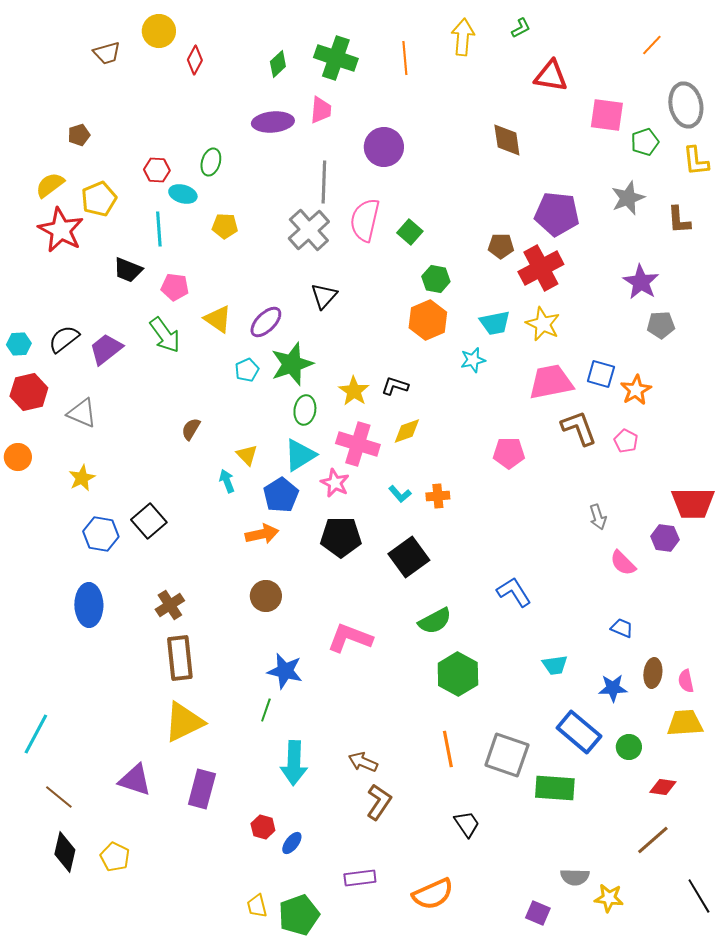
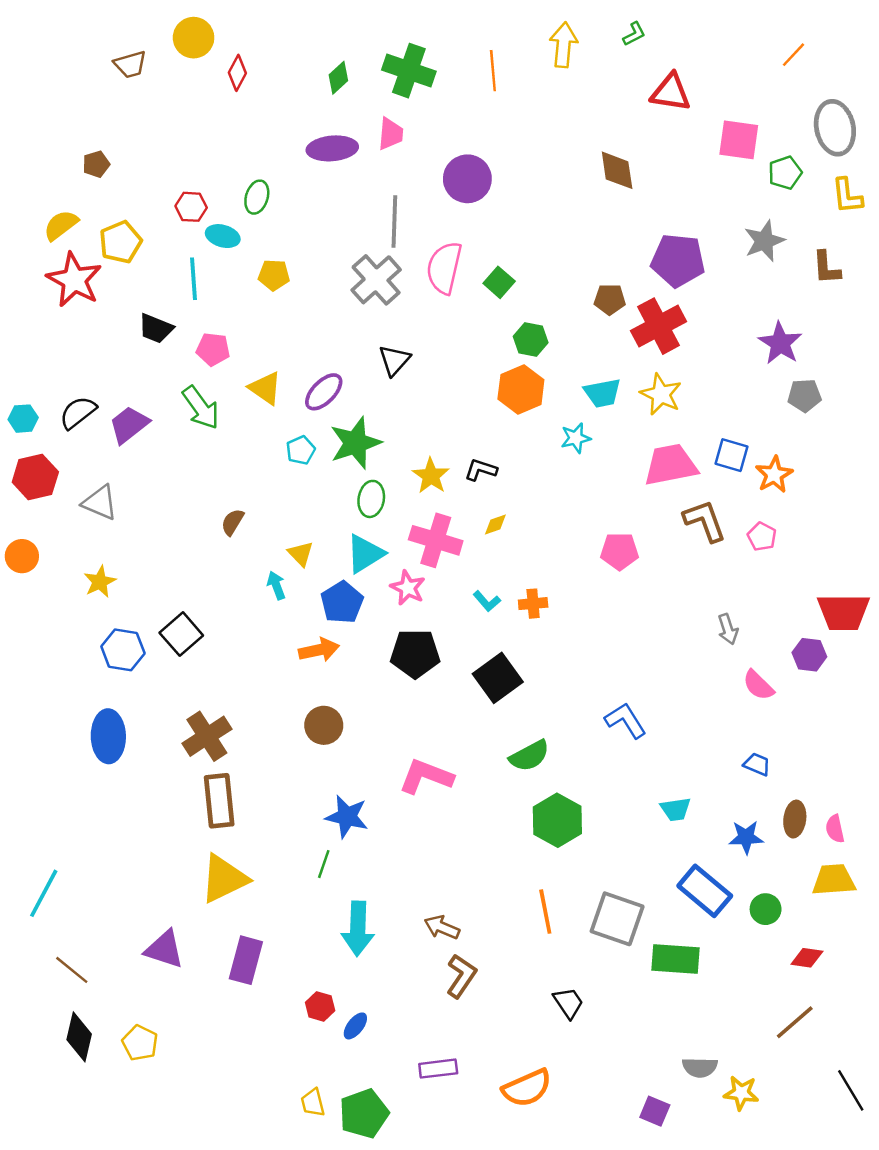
yellow diamond: (407, 431) -> (495, 524), size x0.7
brown cross: (170, 605) -> (207, 736), size x1.4

